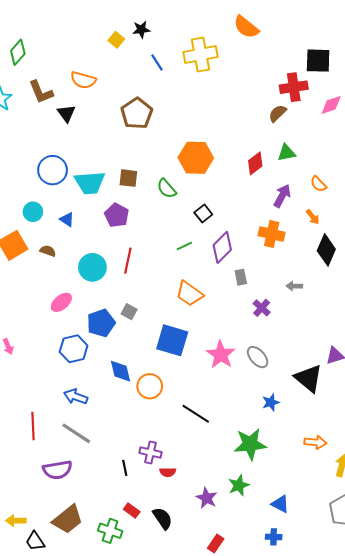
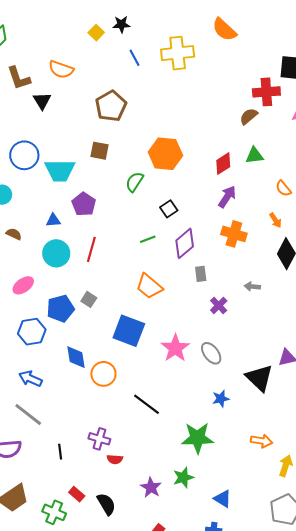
brown square: (128, 178) -> (99, 151), moved
green semicircle: (167, 189) -> (135, 182), turned 70
purple arrow: (282, 196) -> (227, 197), moved
blue triangle: (67, 219) -> (53, 220), moved, turned -42
black line: (125, 468) -> (60, 452), moved

